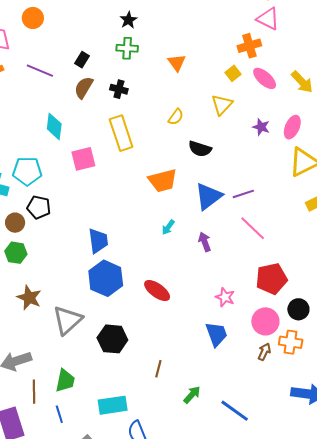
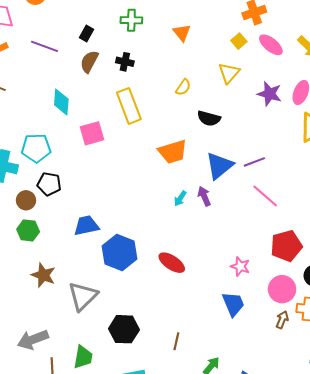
purple star: (261, 127) -> (269, 94), size x1.4
blue trapezoid: (98, 241) -> (86, 226), moved, turned -92
purple arrow: (205, 242) -> (204, 196), moved
black hexagon: (112, 339) -> (124, 329), moved

